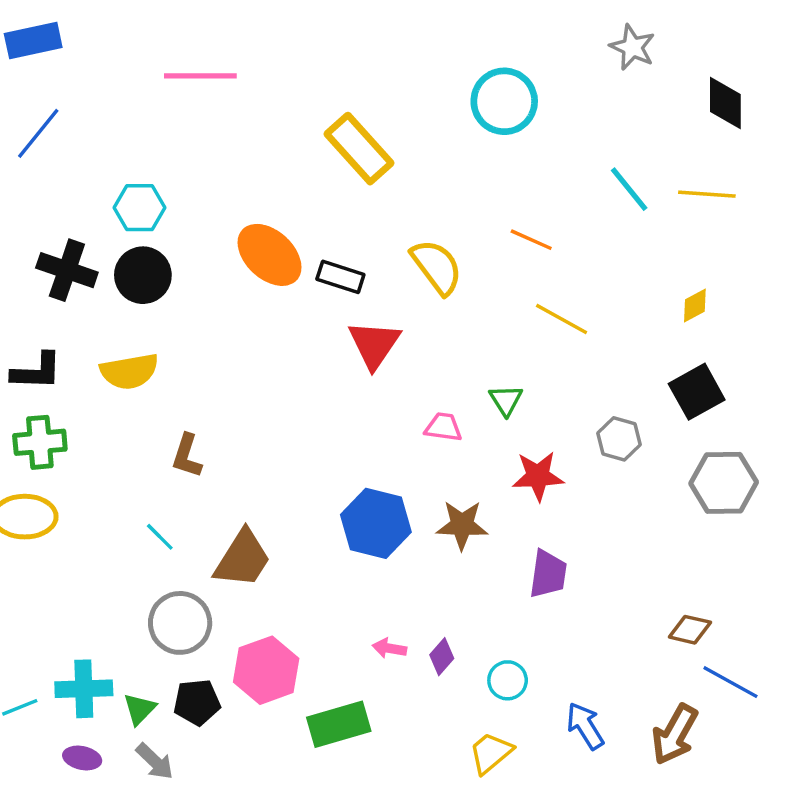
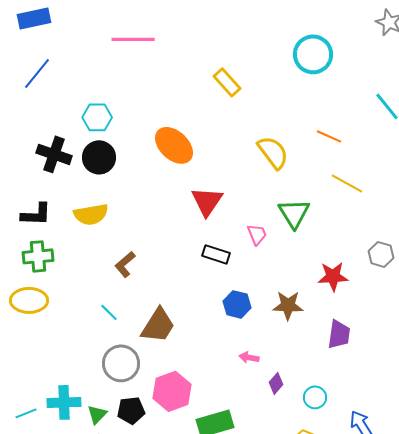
yellow rectangle: (359, 149) -> (227, 82), size x0.7
black rectangle: (340, 277) -> (216, 254), moved
red triangle: (374, 344) -> (207, 201), moved
green triangle: (506, 400) -> (294, 213), moved, size x1.6
pink trapezoid: (443, 427) -> (257, 234), moved, turned 60
brown L-shape: (187, 456) -> (125, 264), turned 32
blue hexagon: (376, 523) -> (237, 304), size x0.7
pink arrow: (389, 648) -> (249, 357), moved

